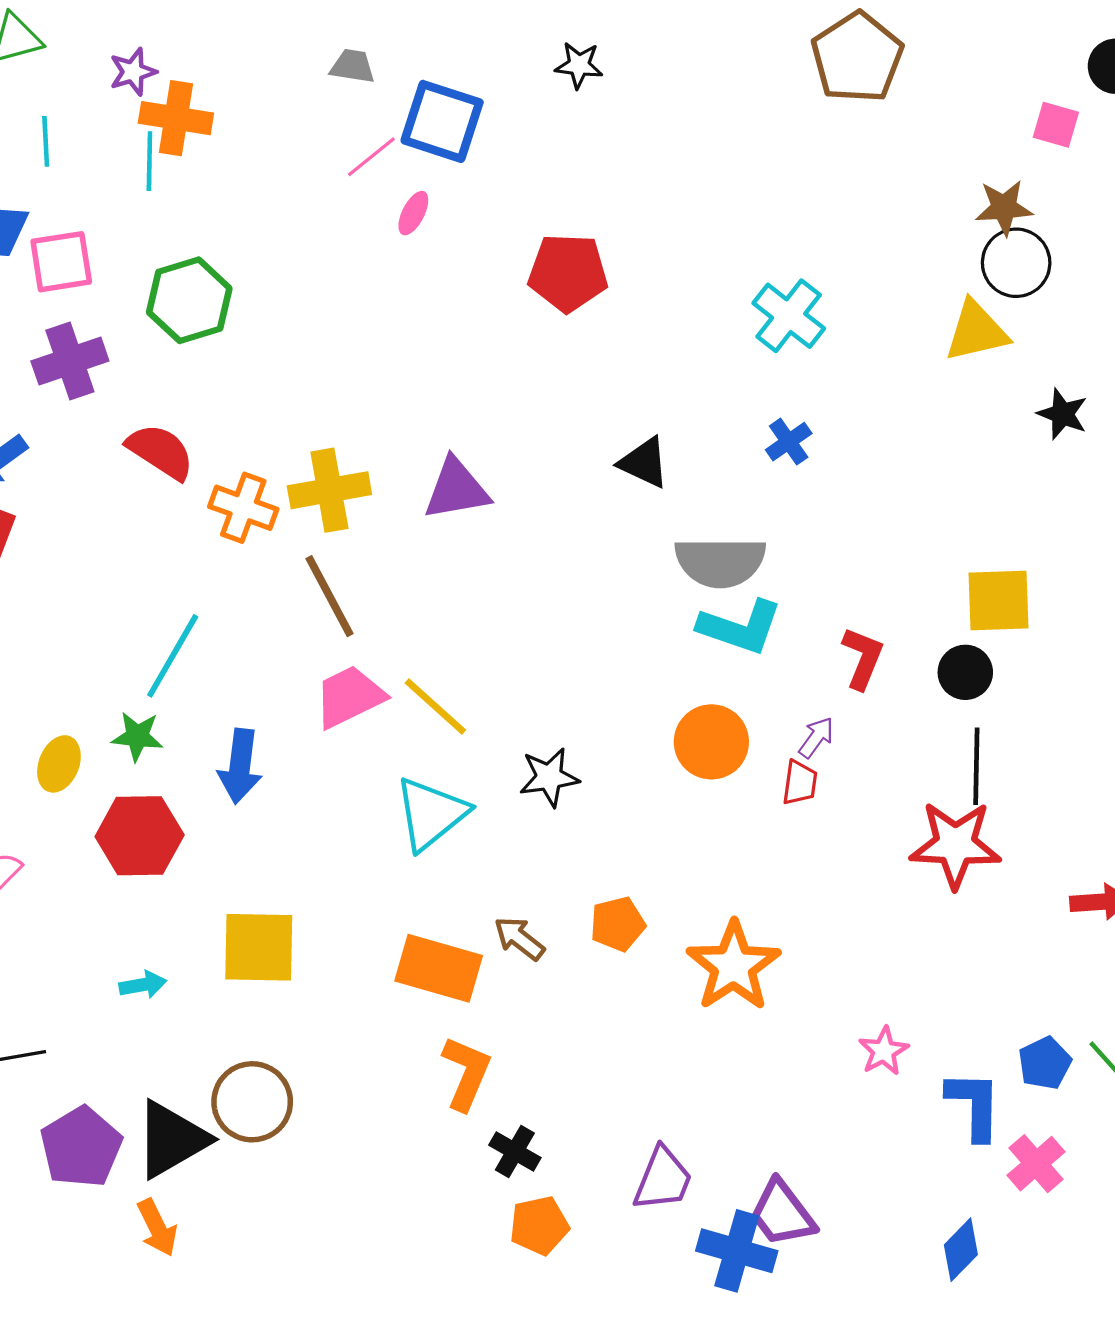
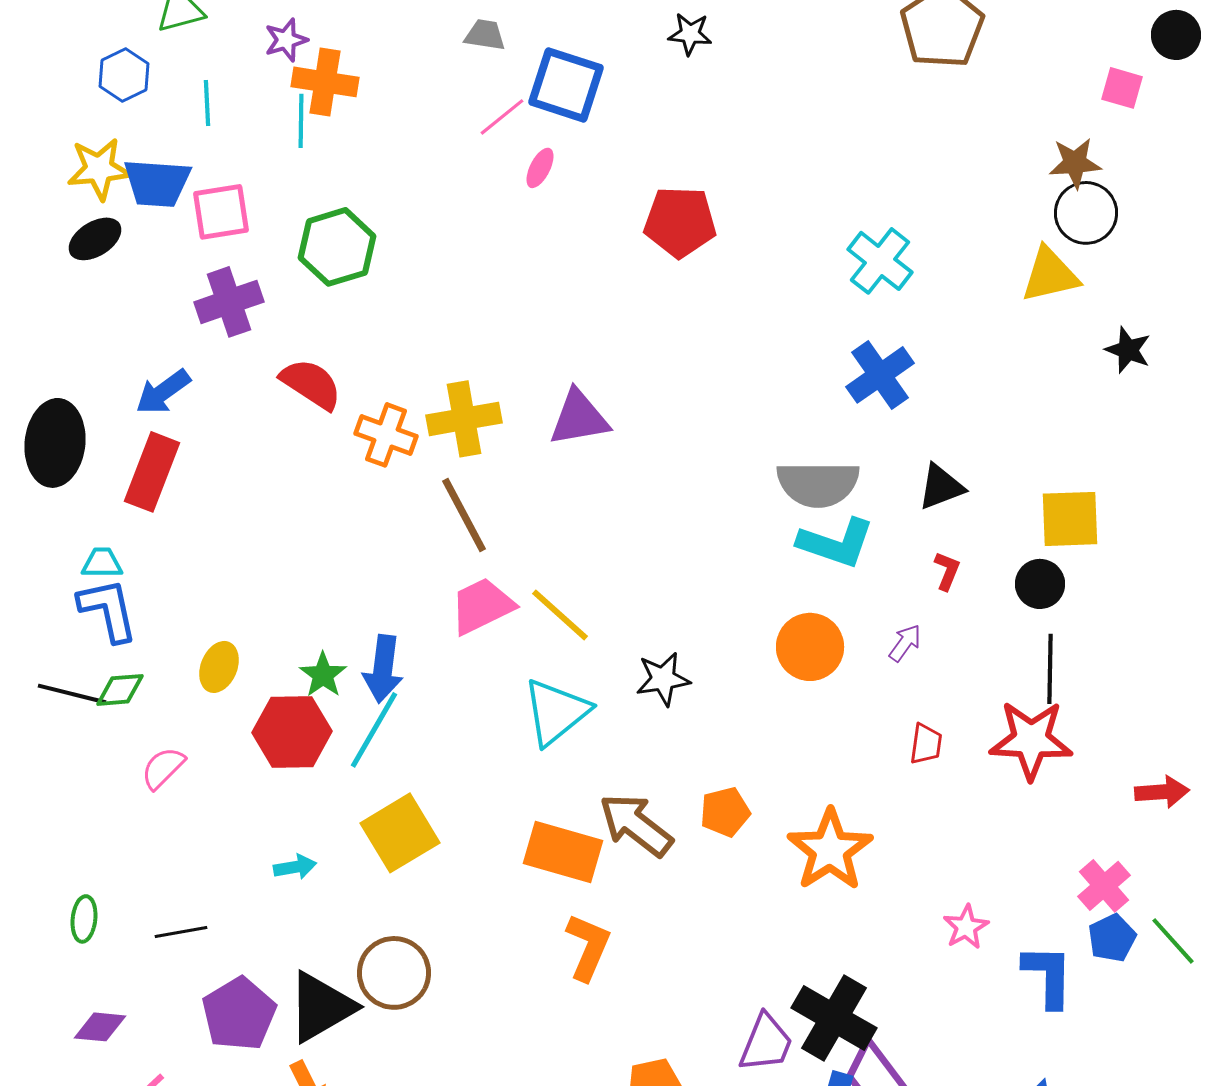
blue cross: (789, 442) -> (880, 375), size x1.6
black triangle: (644, 463) -> (941, 487), moved, turned -46
cyan line: (173, 656) -> (374, 730), moved
red L-shape: (863, 658) -> (947, 571), size x0.7
green star: (137, 736) -> (323, 675), moved, turned 30
red trapezoid: (800, 783) -> (926, 744), moved
brown arrow: (519, 938) -> (636, 825), size x1.6
yellow square: (259, 947) -> (400, 833), turned -32
black cross: (515, 1151) -> (834, 1018), moved, size x1.8
pink cross: (1036, 1164) -> (1104, 886), moved

